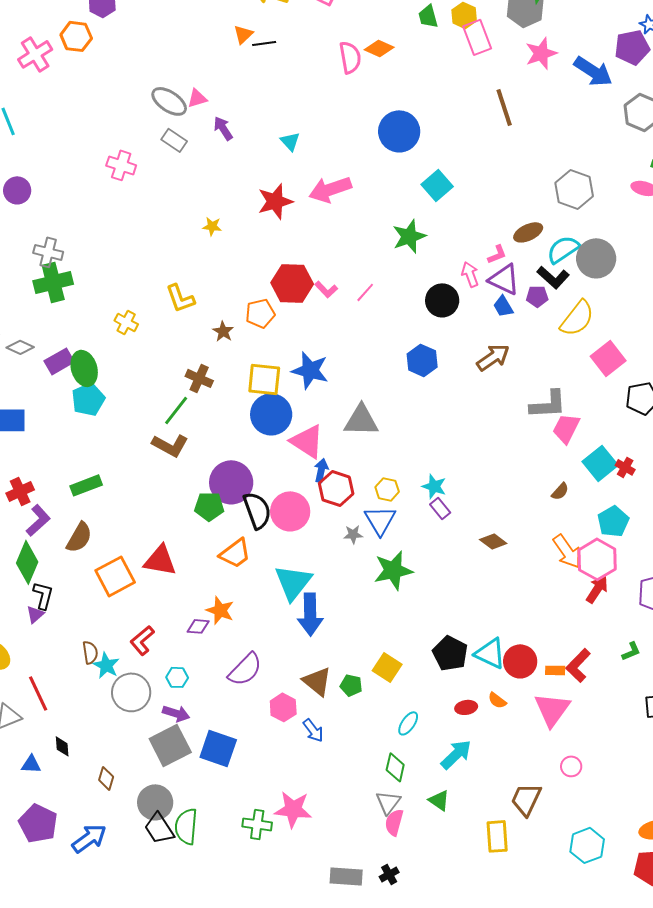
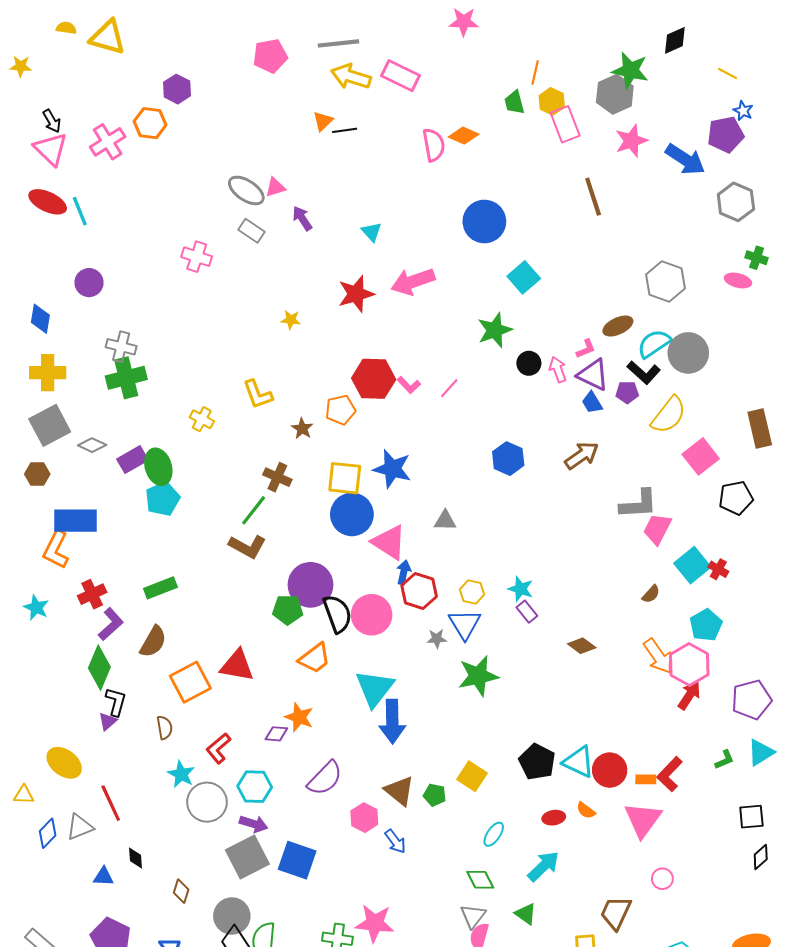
black circle: (442, 300) -> (529, 363), moved, size x0.7
gray triangle: (361, 420) -> (445, 521), size x0.6
brown semicircle: (90, 652) -> (165, 728), moved
cyan hexagon: (177, 677) -> (255, 787), size x1.5
green diamond: (395, 767) -> (480, 880), turned -40

